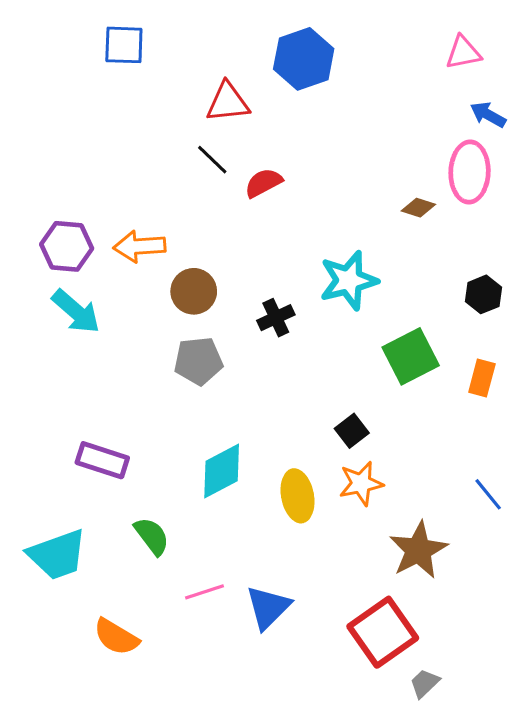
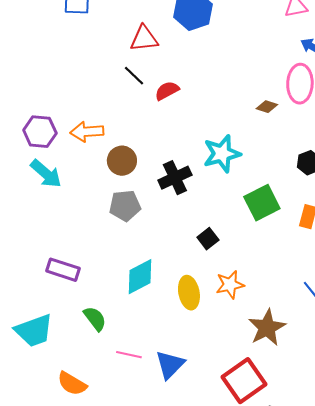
black cross: (276, 318) -> (175, 178), size x1.4
black square: (352, 431) -> (208, 239), moved
pink line: (205, 592) -> (129, 355), turned 30

